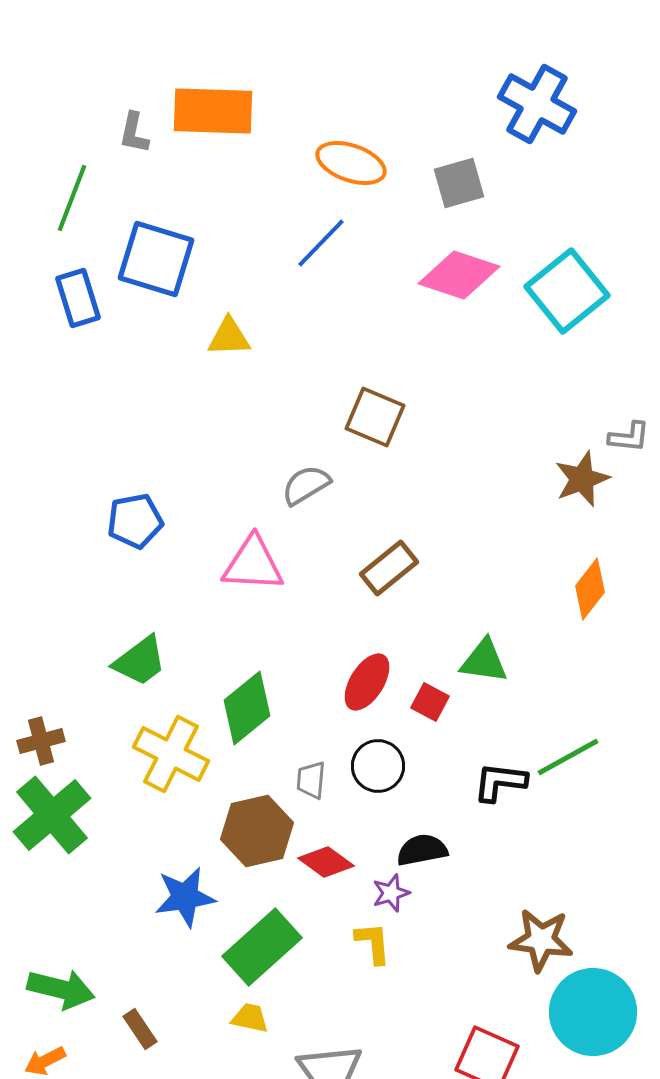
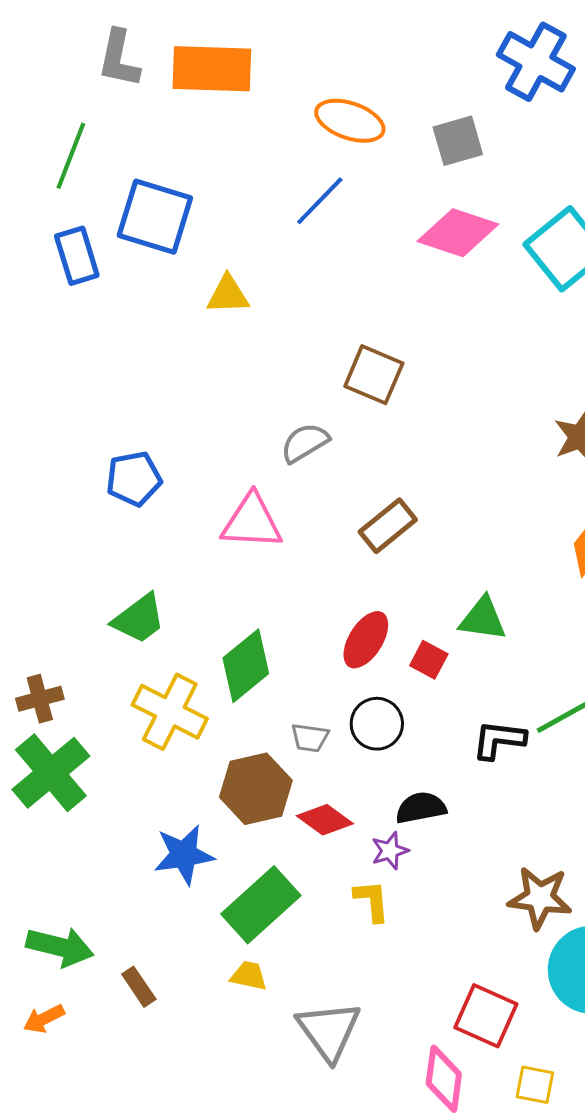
gray L-shape: (134, 133) -> (119, 59), moved, size x1.4
gray trapezoid: (311, 780) -> (310, 738), turned -87

